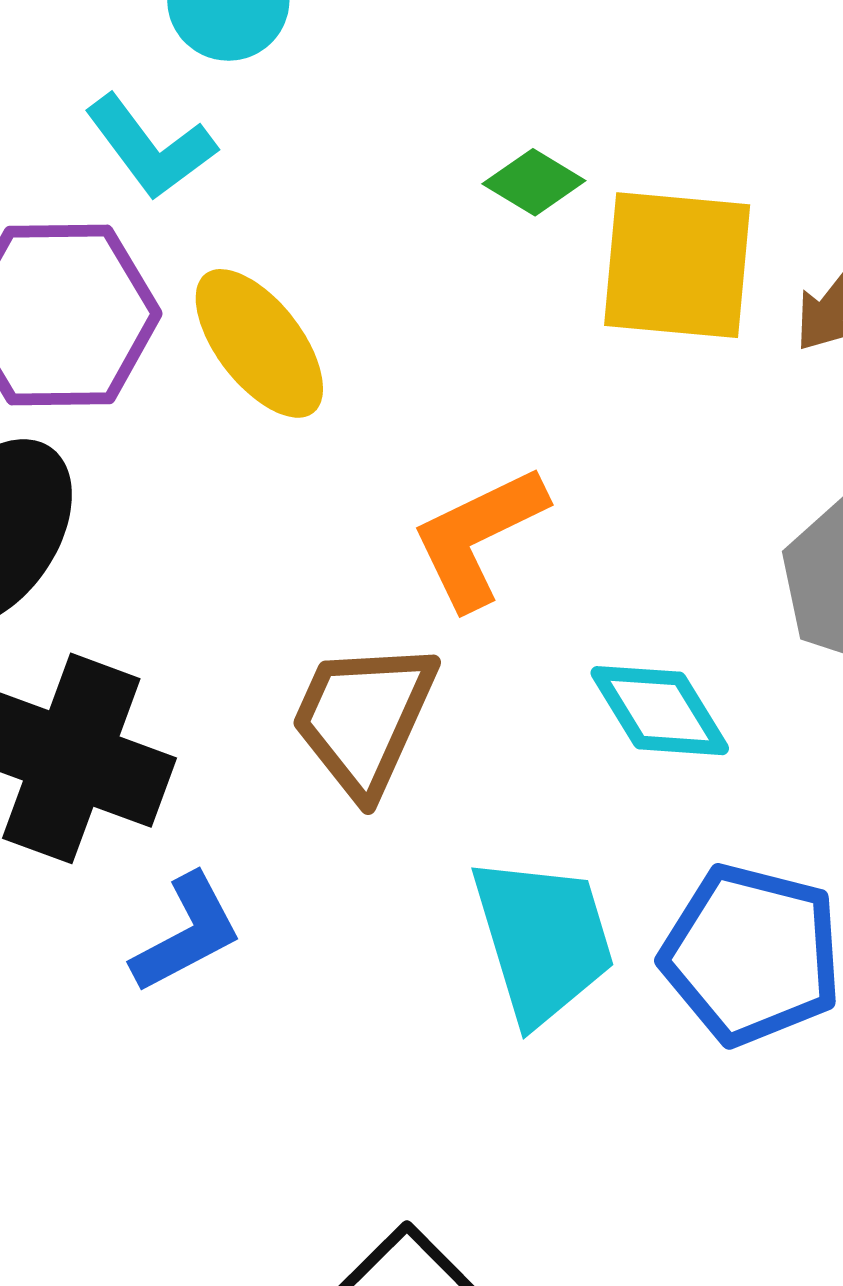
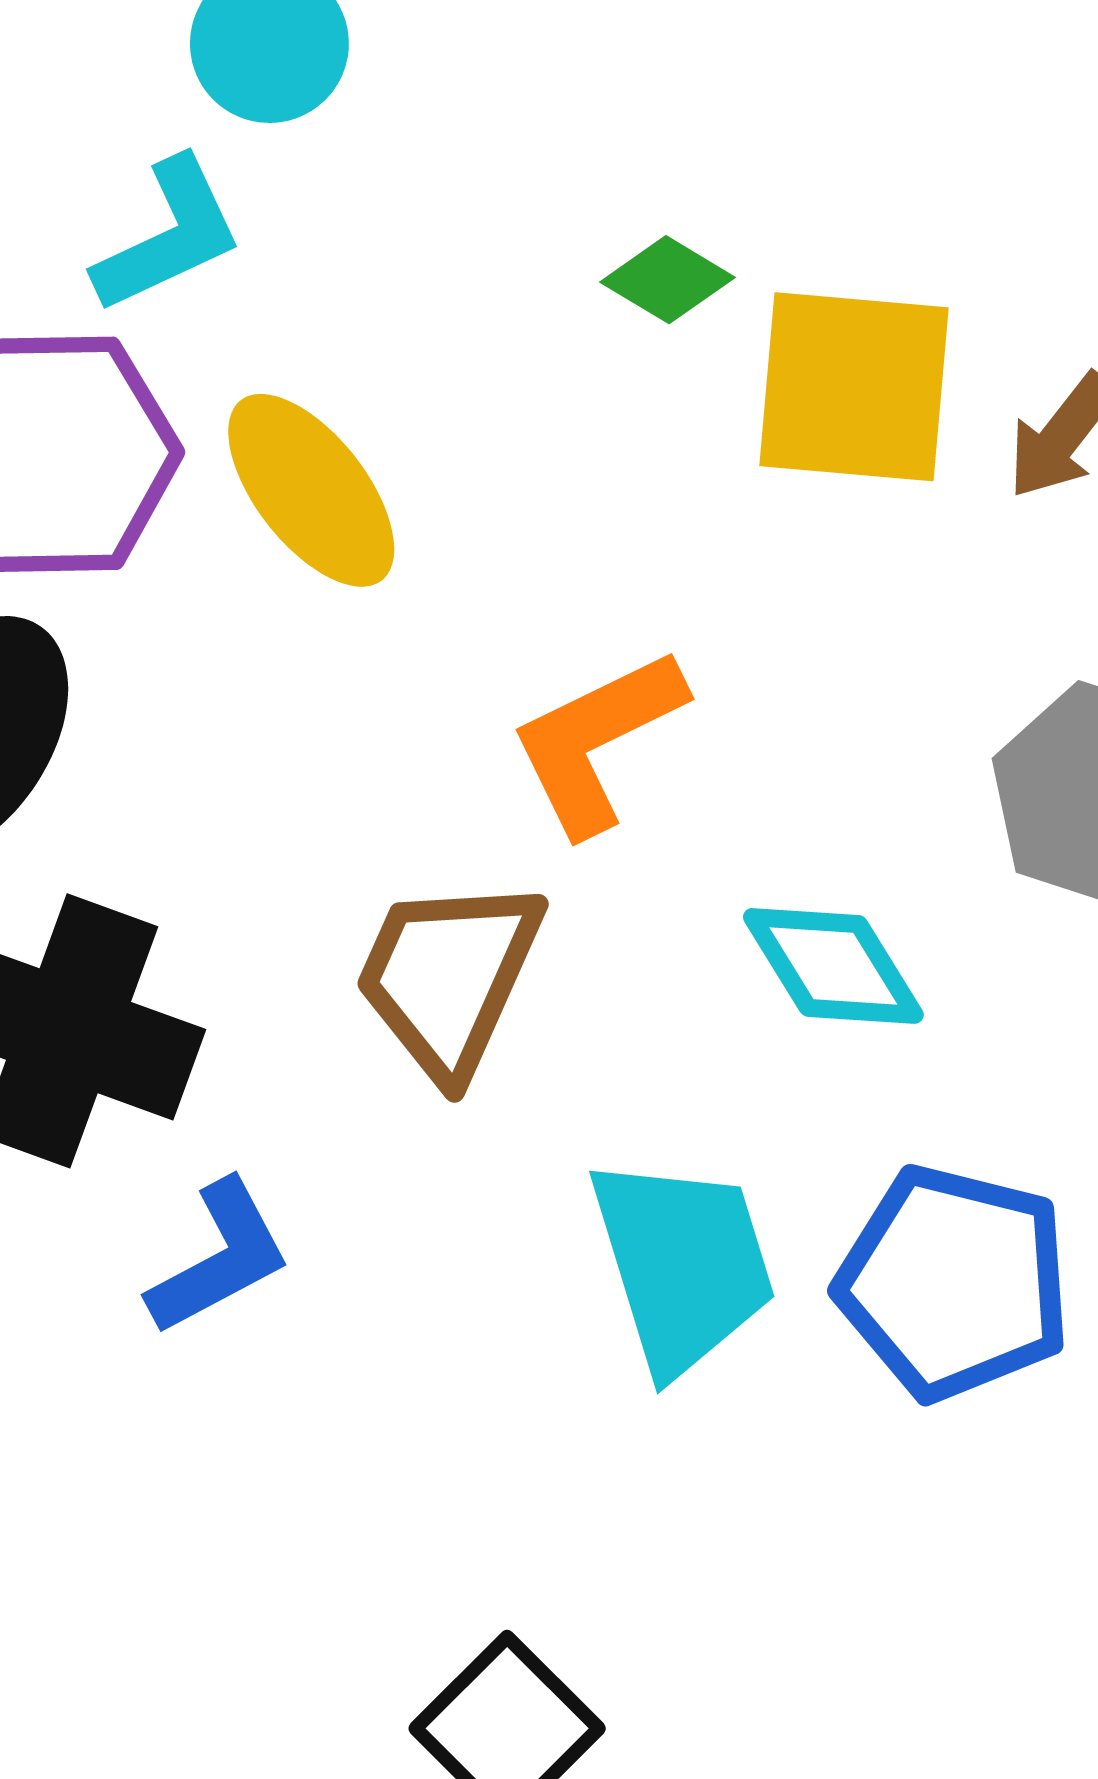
cyan L-shape: (150, 147) -> (169, 236), turned -78

